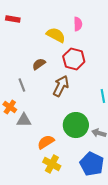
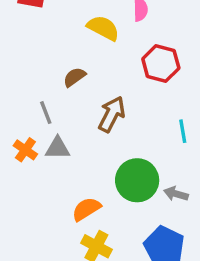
red hexagon: (74, 59) -> (161, 63), moved
gray triangle: (24, 120) -> (58, 148), moved

